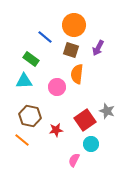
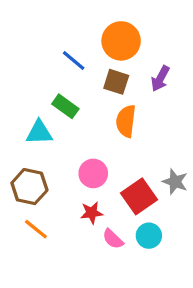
green rectangle: (31, 59) -> (65, 106), moved
pink circle: (57, 87) -> (93, 173), moved
brown hexagon: (30, 116) -> (29, 187), moved
pink semicircle: (74, 160) -> (113, 239), moved, turned -72

